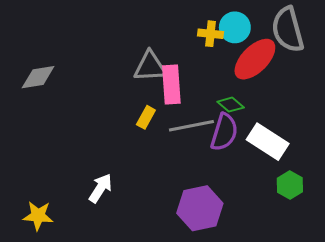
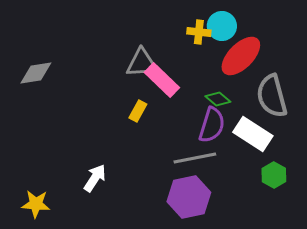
gray semicircle: (288, 30) -> (272, 96), moved
pink rectangle: (171, 85) -> (162, 80), turned -42
gray line: (191, 126) -> (195, 158), moved

